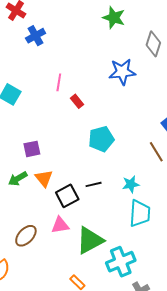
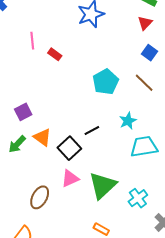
cyan pentagon: (101, 139) -> (106, 82), moved
cyan trapezoid: (140, 213) -> (144, 147), turned -88
cyan cross: (121, 262) -> (138, 198), size x0.7

